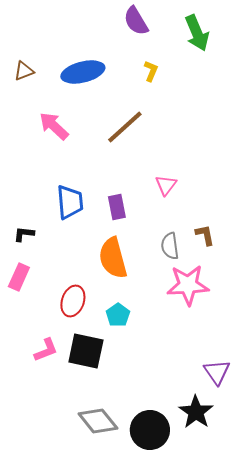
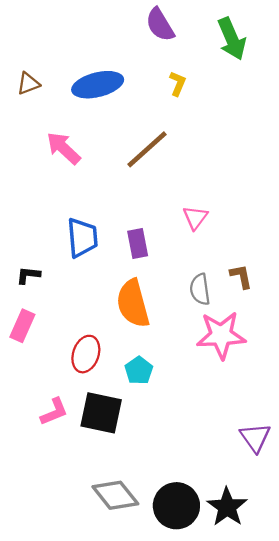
black star: (196, 412) -> (227, 507), moved

